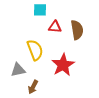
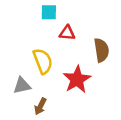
brown semicircle: (77, 30) -> (101, 50), moved

